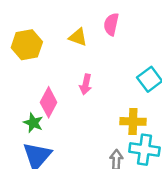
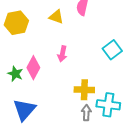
yellow cross: (133, 121) -> (84, 90), moved
green star: (33, 123) -> (15, 74), moved

